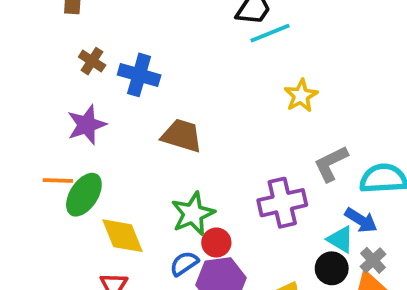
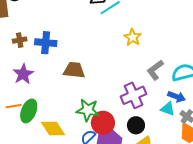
brown cross: (92, 61) -> (20, 40), turned -32
green star: (193, 214) -> (88, 110), turned -30
red circle: (216, 243) -> (103, 123), size x1.5
black circle: (332, 268) -> (136, 125), moved

